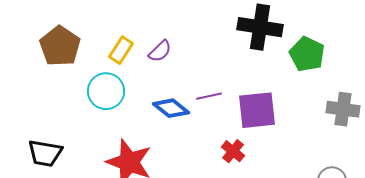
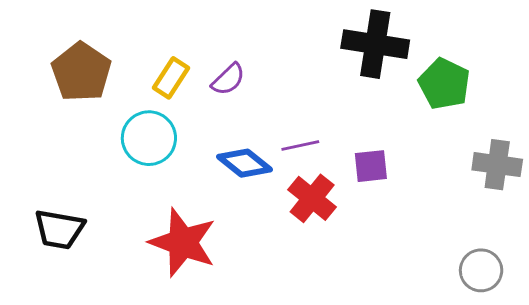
purple square: (257, 110) -> (371, 166), size x0.6
red cross: (233, 151) -> (312, 198), moved, size x1.4

